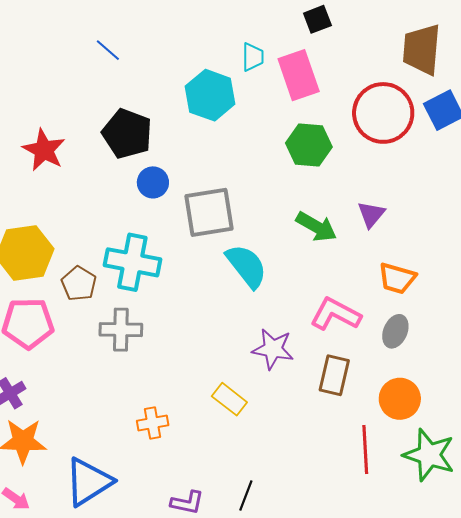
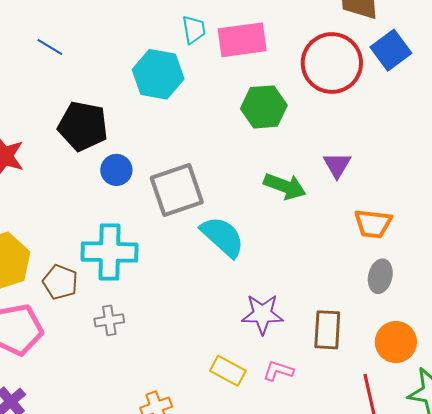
pink rectangle: (299, 75) -> (242, 40), turned -69
pink L-shape: (335, 314) -> (278, 371), moved, size x0.6
gray cross: (121, 330) -> (109, 320), size x0.7

